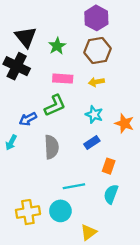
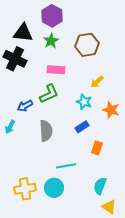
purple hexagon: (96, 18) -> (52, 16), moved
black triangle: (26, 37) -> (23, 33), turned -45
yellow arrow: (96, 82) -> (97, 82), moved, turned -32
cyan semicircle: (111, 194) -> (100, 186), moved
yellow triangle: (89, 232) -> (109, 207), moved, turned -49

